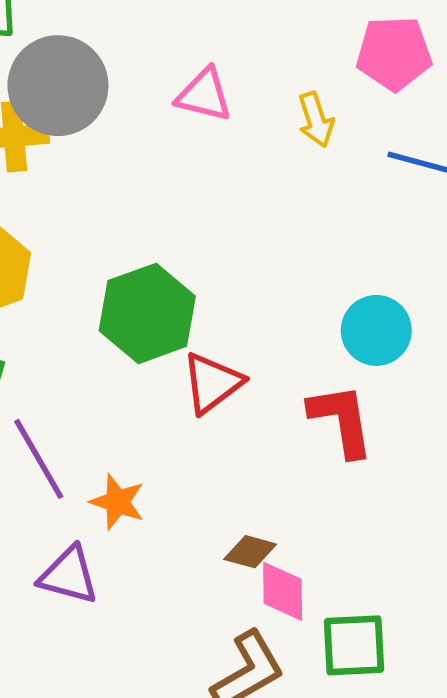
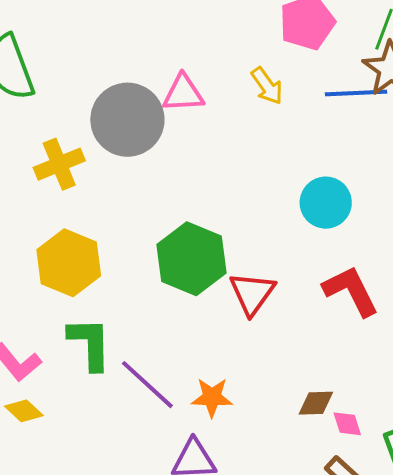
gray circle: (58, 86) -> (127, 120), moved
cyan circle: (376, 330) -> (326, 203), moved
pink diamond: (283, 591) -> (347, 424), size x0.7

